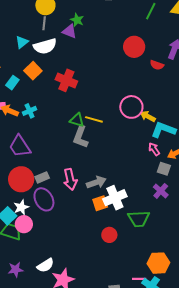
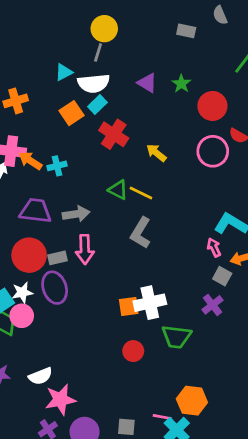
green star: (77, 20) -> (181, 84), moved
purple triangle: (69, 31) -> (147, 83), moved
cyan rectangle: (12, 83) -> (97, 104), moved
pink circle: (131, 107) -> (213, 151), moved
yellow arrow: (148, 116) -> (156, 153), moved
gray L-shape: (81, 137) -> (141, 233), moved
purple trapezoid: (20, 146) -> (35, 211), turned 120
pink arrow: (70, 179) -> (85, 249), moved
gray arrow: (96, 182) -> (76, 214), moved

